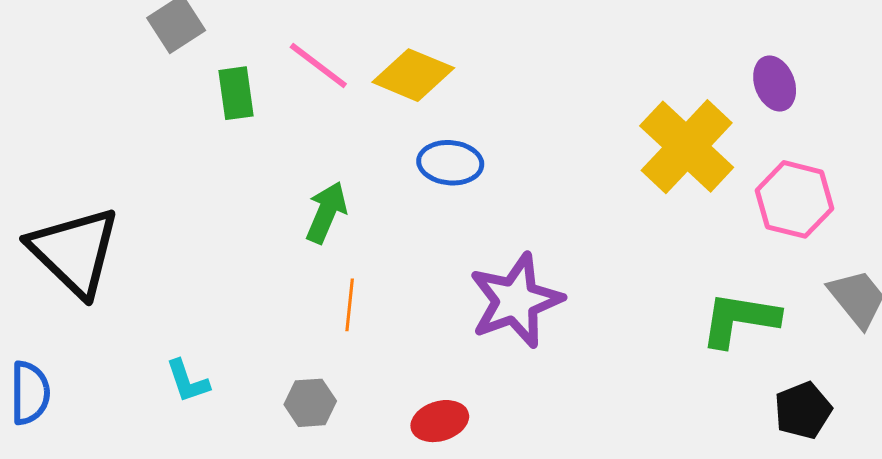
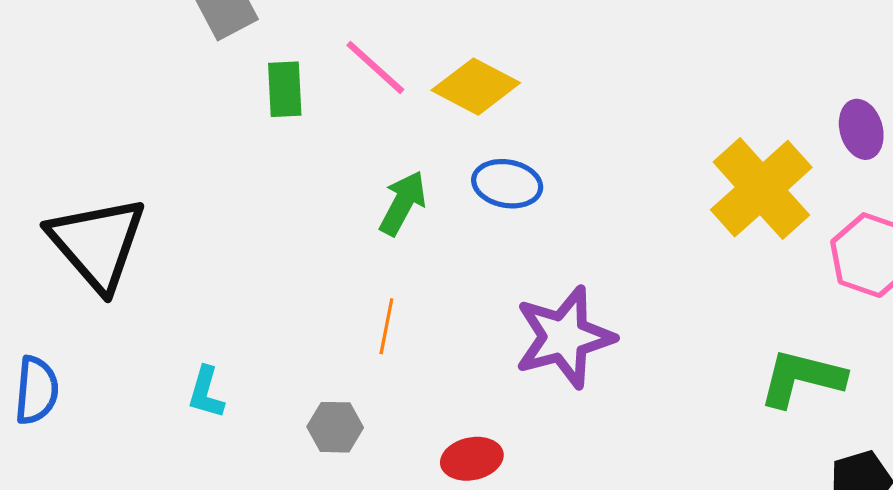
green arrow: (326, 212) -> (403, 203), moved
cyan L-shape: (187, 381) -> (206, 392), turned 30

